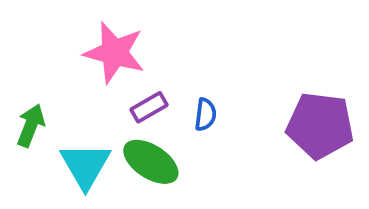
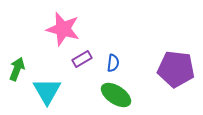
green ellipse: (151, 162) -> (116, 95), moved

